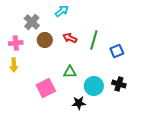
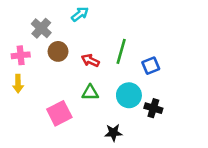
red arrow: (70, 38) -> (90, 60), moved
cyan circle: (94, 86) -> (129, 95), moved
black star: (79, 103) -> (113, 133), moved

